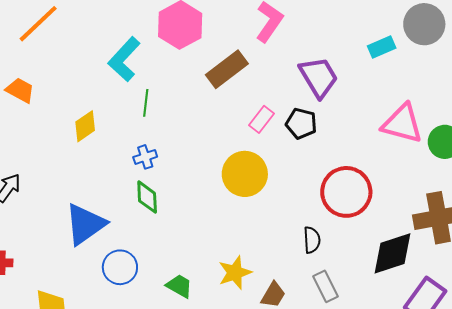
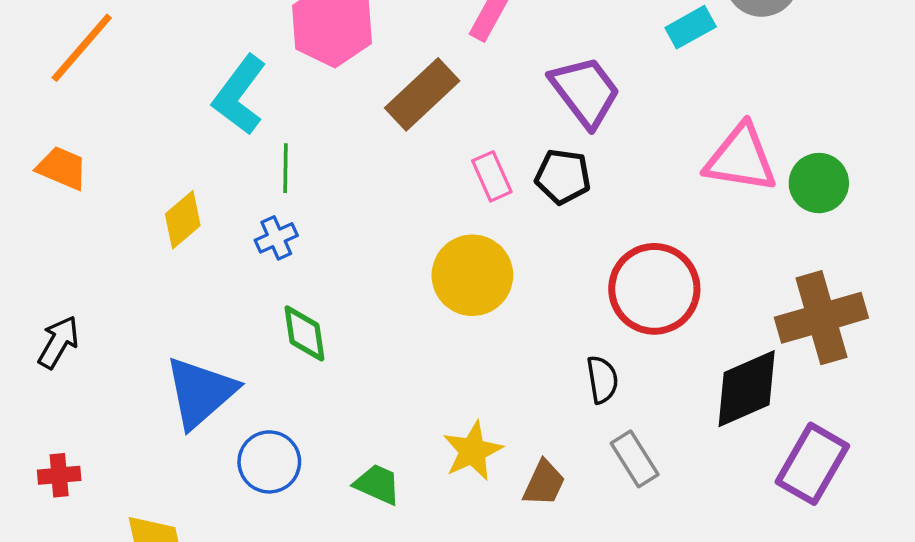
pink rectangle: (261, 119) -> (492, 176), turned -56
blue cross: (145, 157) -> (276, 238), moved

